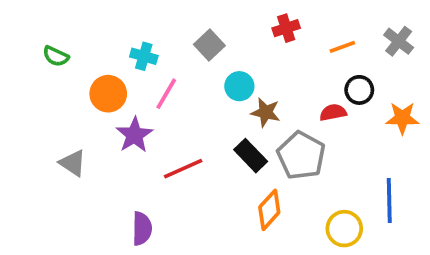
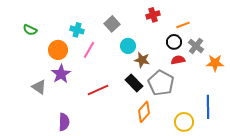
gray cross: (399, 41) -> (196, 46), moved
black circle: (359, 90) -> (174, 42), moved
purple star: (134, 135) -> (61, 74), moved
purple semicircle: (142, 229) -> (64, 122), moved

